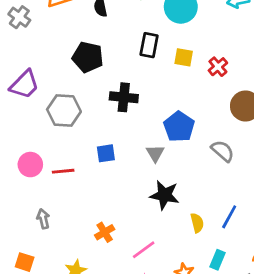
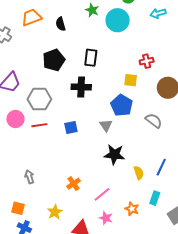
black rectangle: (149, 45) -> (91, 58), moved
black pentagon: (88, 57) -> (54, 60), turned -30
yellow square: (184, 57) -> (131, 80), moved
red cross: (218, 67) -> (147, 61), turned 32
pink circle: (30, 165) -> (15, 119), moved
red line: (63, 171) -> (39, 125), moved

